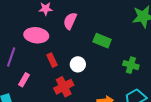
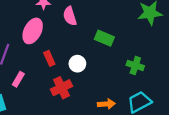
pink semicircle: (70, 21) -> (70, 16), turned -42
pink ellipse: (36, 35) -> (33, 31), turned -70

